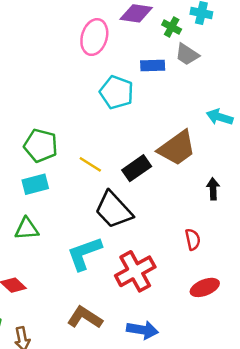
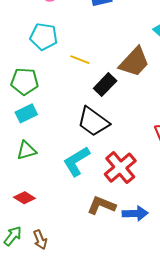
cyan pentagon: (117, 92) -> (44, 37), moved
yellow line: (90, 164) -> (80, 60), moved
brown L-shape: (85, 317) -> (101, 205), moved

